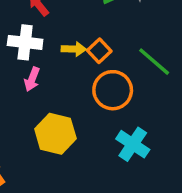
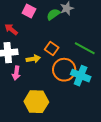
yellow arrow: (74, 49) -> (33, 59), moved
cyan cross: (133, 144) -> (81, 76), moved

